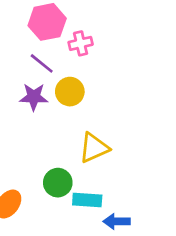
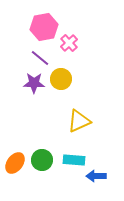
pink cross: (81, 43) -> (69, 43), turned -30
green circle: (58, 183) -> (42, 160), moved

